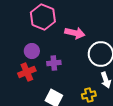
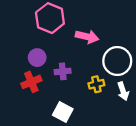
yellow cross: (89, 95) -> (96, 84), moved

